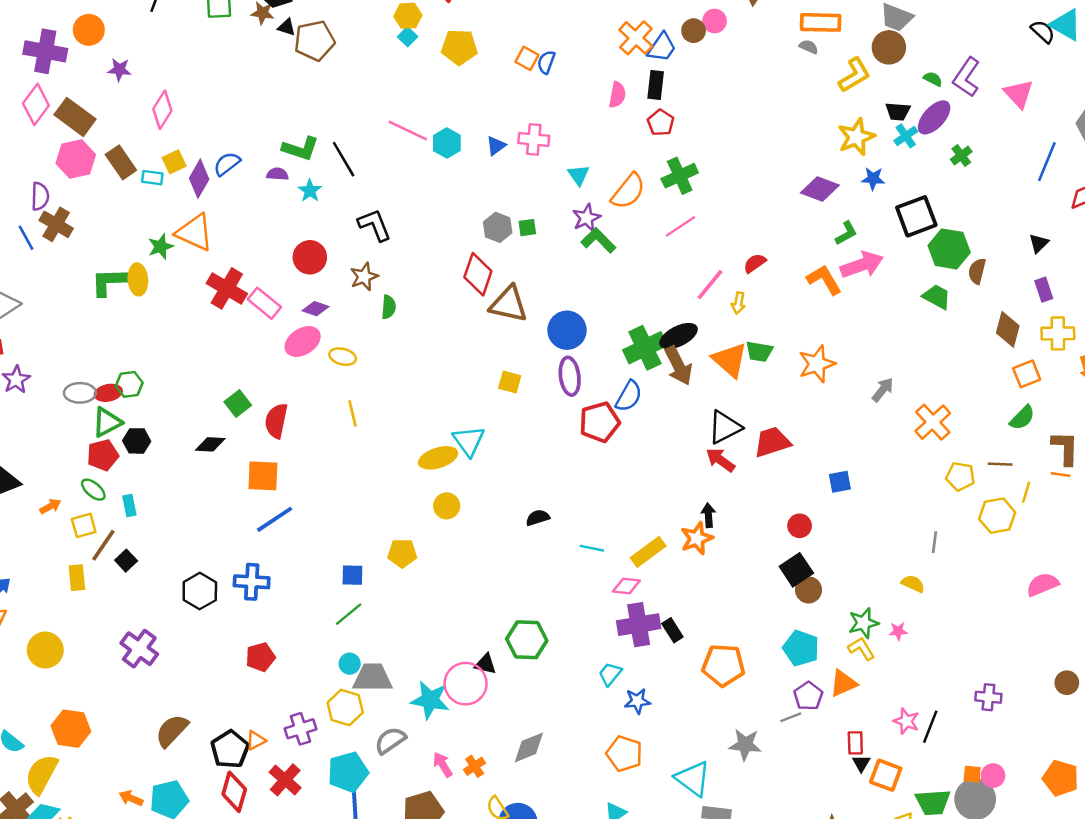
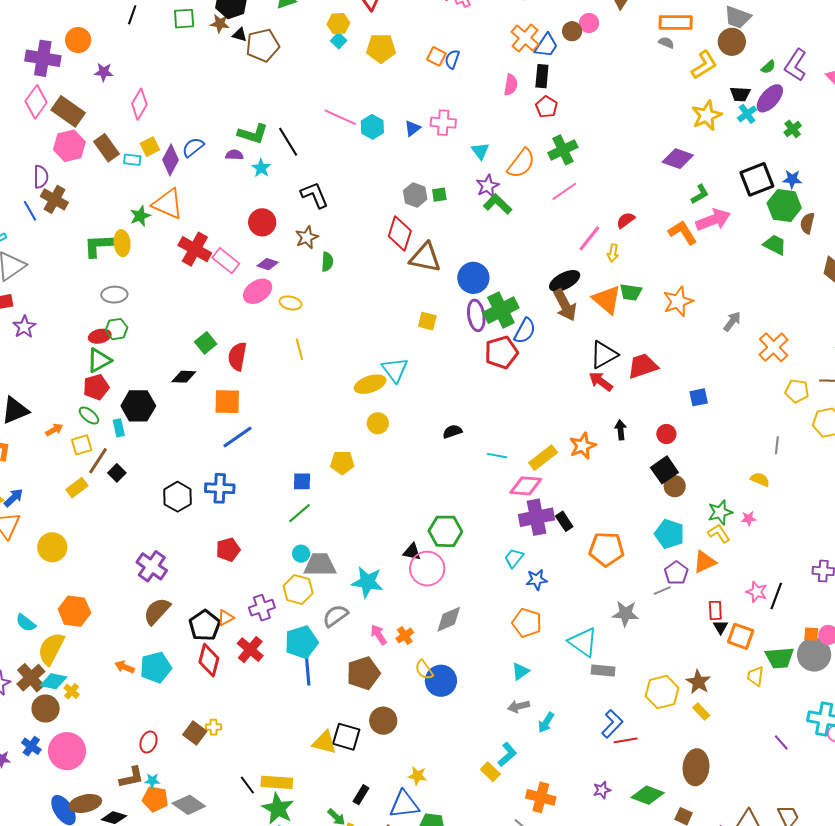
green semicircle: (933, 79) -> (768, 67), turned 112
blue star: (873, 179) -> (792, 179), moved
green cross: (645, 348) -> (501, 310), moved
gray ellipse: (80, 393) -> (114, 295), moved
black hexagon: (137, 441) -> (138, 406), moved, size x1.5
black arrow: (708, 515) -> (621, 430), moved
yellow rectangle: (77, 578) -> (77, 488), turned 60
pink diamond: (626, 586) -> (526, 486), size x1.4
purple cross: (139, 649) -> (152, 566), moved
pink circle: (466, 684) -> (427, 569), moved

